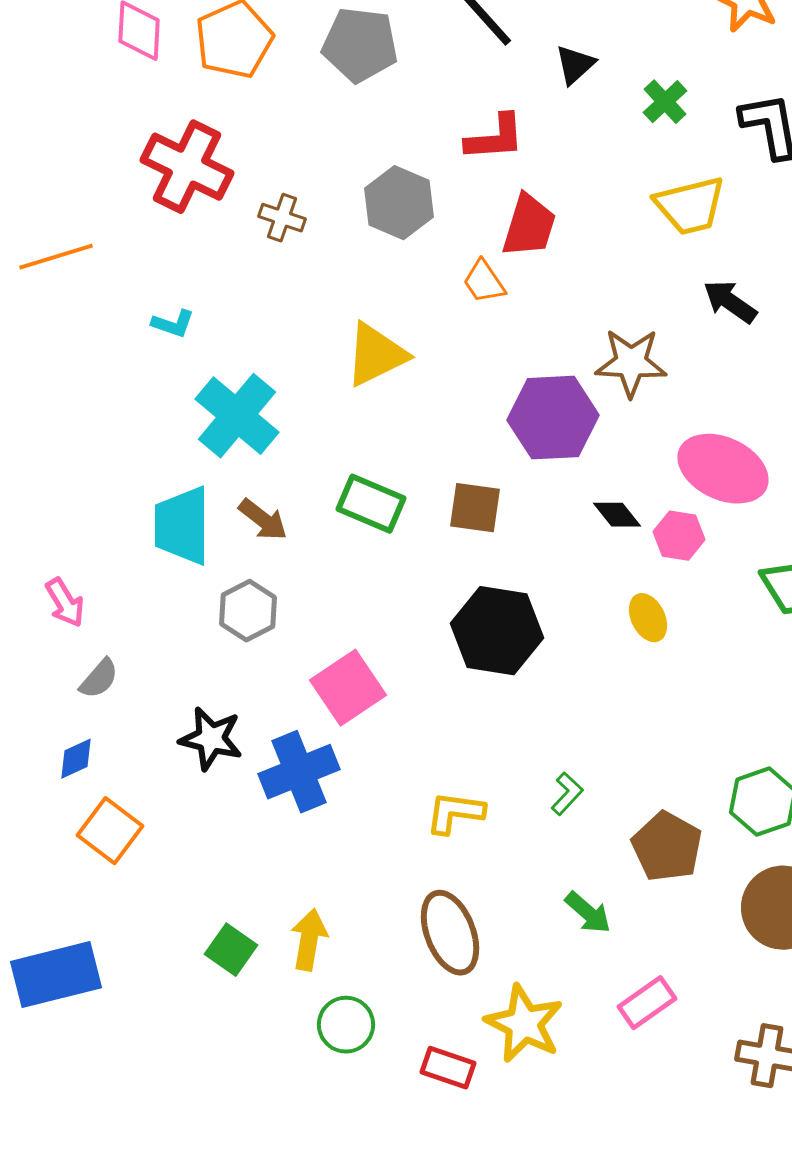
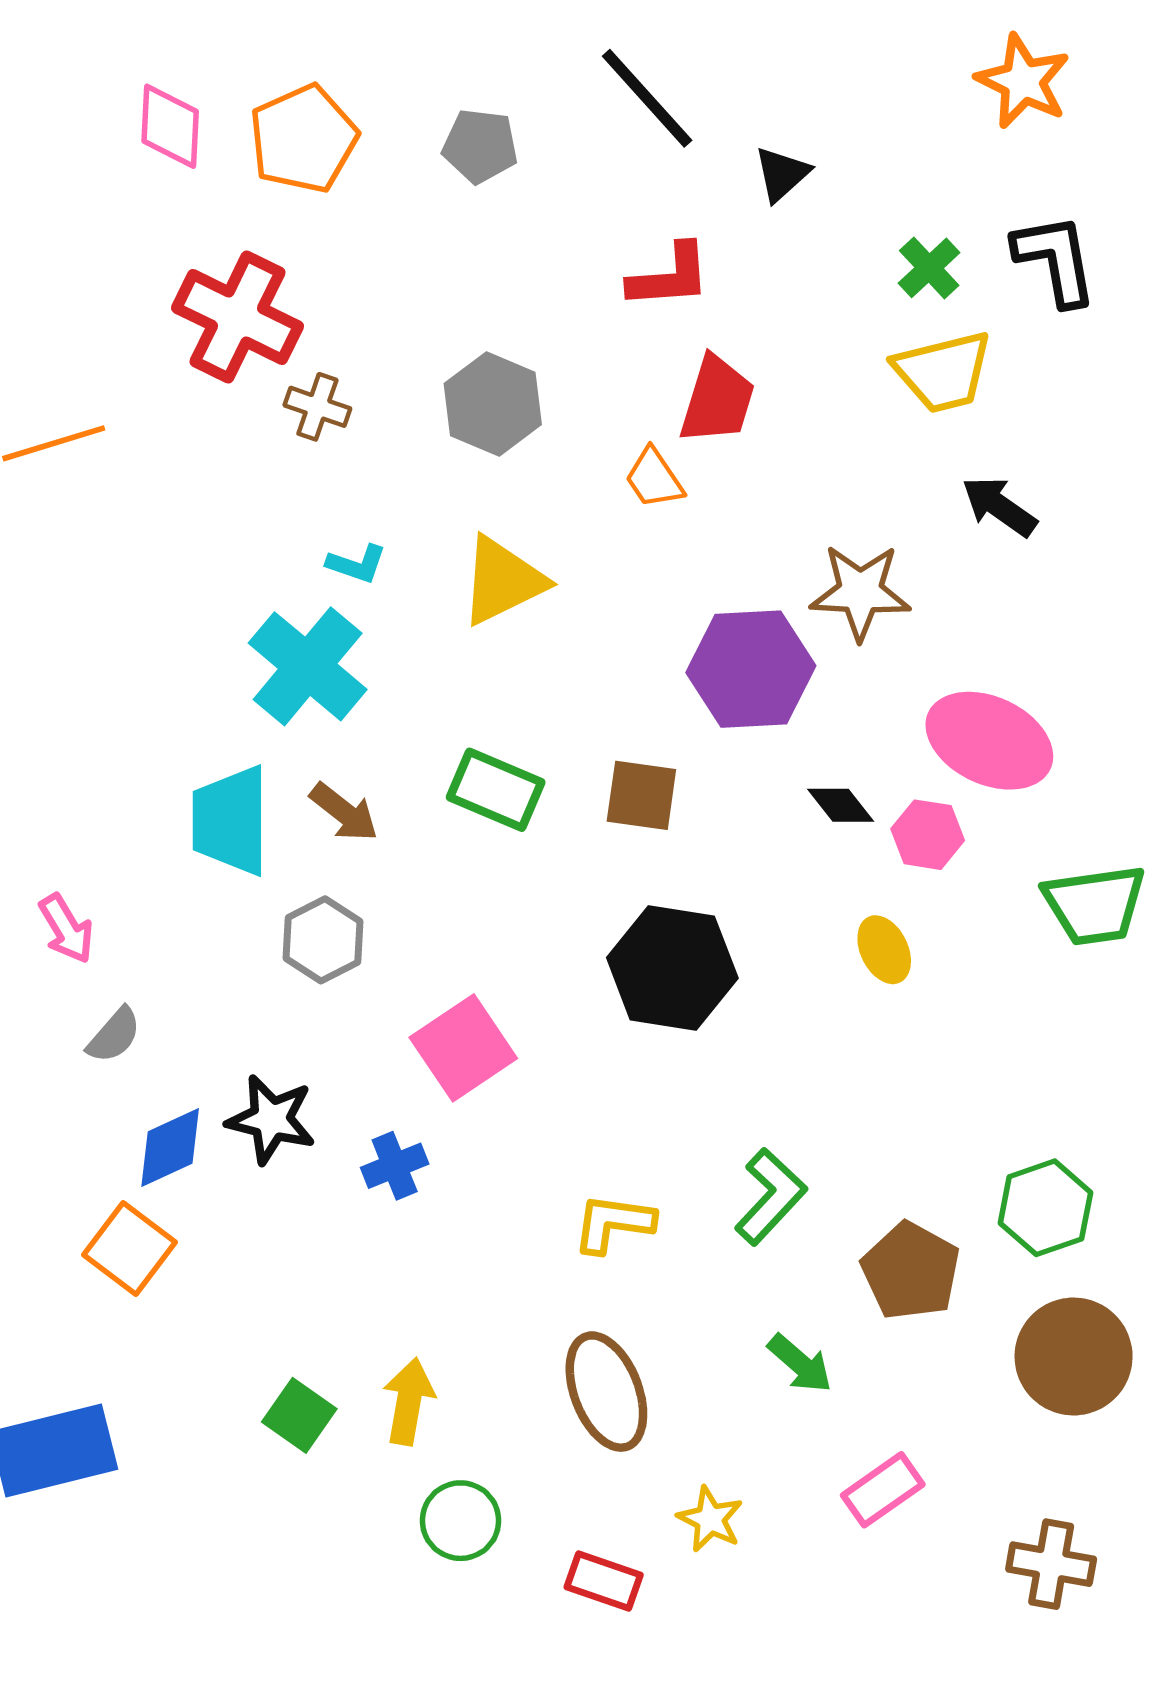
gray pentagon: (360, 45) -> (480, 146), size x0.7
green cross: (665, 102) -> (929, 268), moved
gray hexagon: (399, 203) -> (493, 404), moved
brown cross: (282, 218) -> (317, 407), moved
cyan L-shape: (173, 324) -> (357, 564), moved
blue diamond: (76, 759) -> (170, 1147), moved, size x1.4
blue cross: (299, 772) -> (395, 1166), size x0.6
green L-shape: (567, 794) -> (771, 1197), size x1.6
yellow star: (524, 1024) -> (710, 1519), size x0.6

